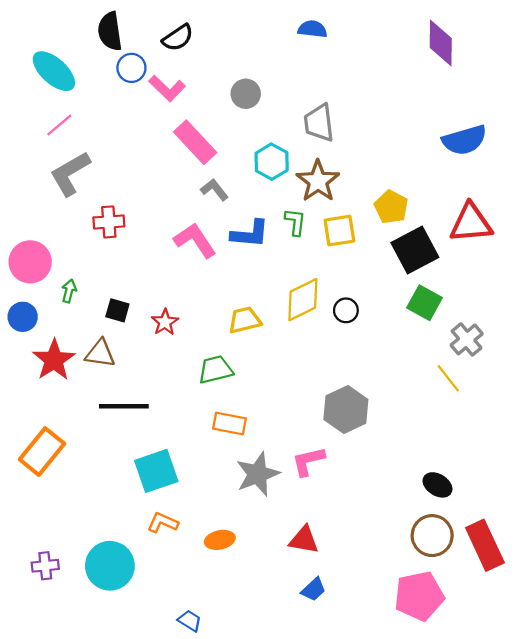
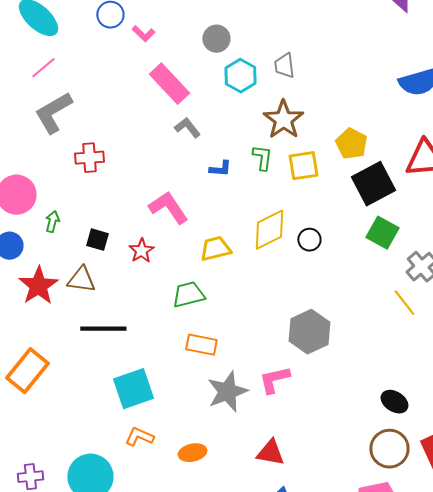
pink L-shape: (167, 88) -> (143, 34), size x0.7
gray trapezoid: (319, 123) -> (284, 66), size x0.7
cyan hexagon: (272, 162) -> (240, 76), moved
blue L-shape: (250, 234) -> (220, 169), size x0.6
pink L-shape: (195, 240) -> (168, 208), moved

